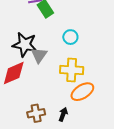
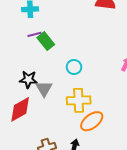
black star: (25, 45) -> (28, 79), size x0.7

